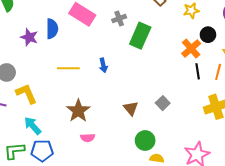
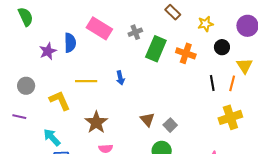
purple star: (29, 37) -> (48, 51), turned 30
orange cross: (191, 49) -> (186, 53), moved, turned -30
yellow L-shape: (26, 94) -> (60, 101), moved
gray square: (163, 103) -> (170, 125), moved

